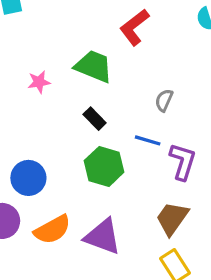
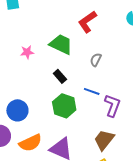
gray semicircle: (164, 100) -> (96, 60), moved

